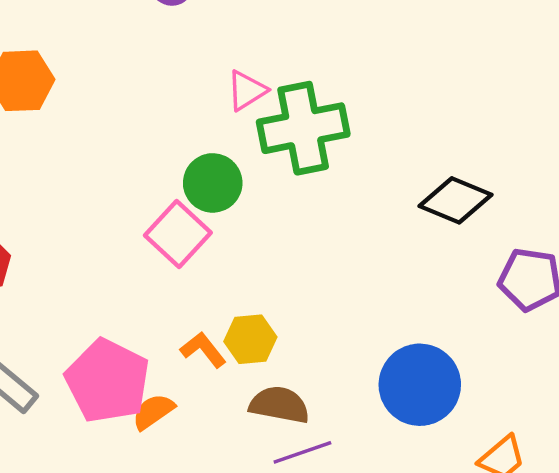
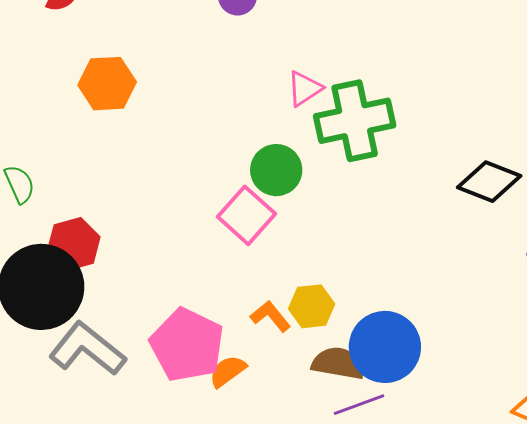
blue circle: (420, 385) -> (385, 347), moved

